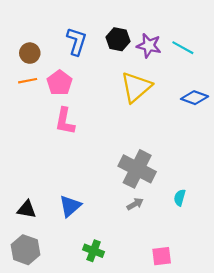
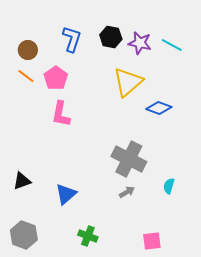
orange line: (28, 81) -> (26, 76), turned 48
blue diamond: (195, 98) -> (159, 108), moved
black triangle: (27, 209) -> (22, 181), moved, turned -30

